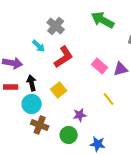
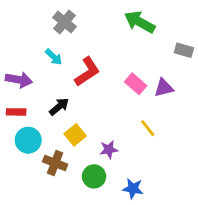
gray cross: (56, 26) -> (64, 22), moved
black arrow: (32, 83) -> (59, 107), moved, turned 63
yellow square: (59, 90) -> (75, 135), moved
cyan circle: (32, 104) -> (28, 140), moved

